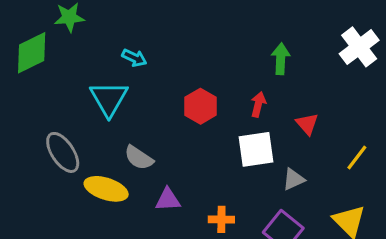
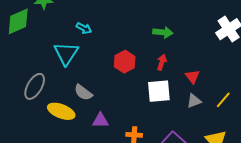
green arrow: (281, 59) -> (163, 32), moved, turned 90
gray ellipse: (63, 152) -> (35, 86), turned 60
gray triangle: (293, 179) -> (194, 101), moved

